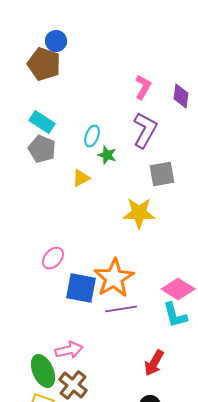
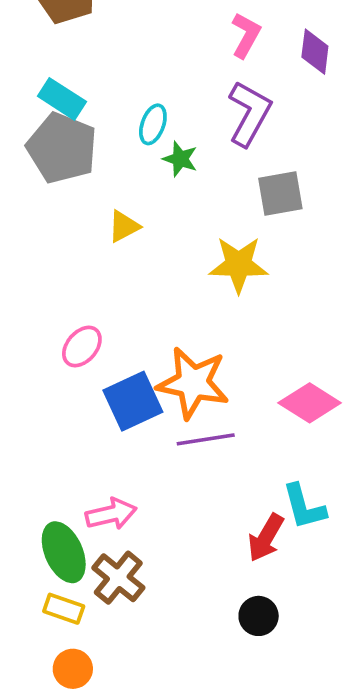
gray pentagon: (42, 149) -> (62, 148), size x1.4
yellow triangle: (81, 178) -> (124, 226), moved
orange star: (114, 278) -> (193, 383), turned -30
blue square: (81, 288) -> (133, 401), turned -36
cyan L-shape: (175, 315) -> (304, 507), moved

